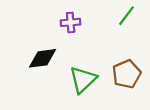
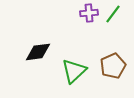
purple cross: (71, 22) -> (89, 13), moved

